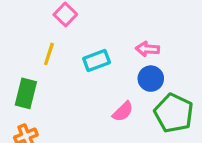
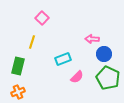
cyan rectangle: (97, 61) -> (63, 59), moved
blue circle: (151, 79) -> (104, 54), moved

